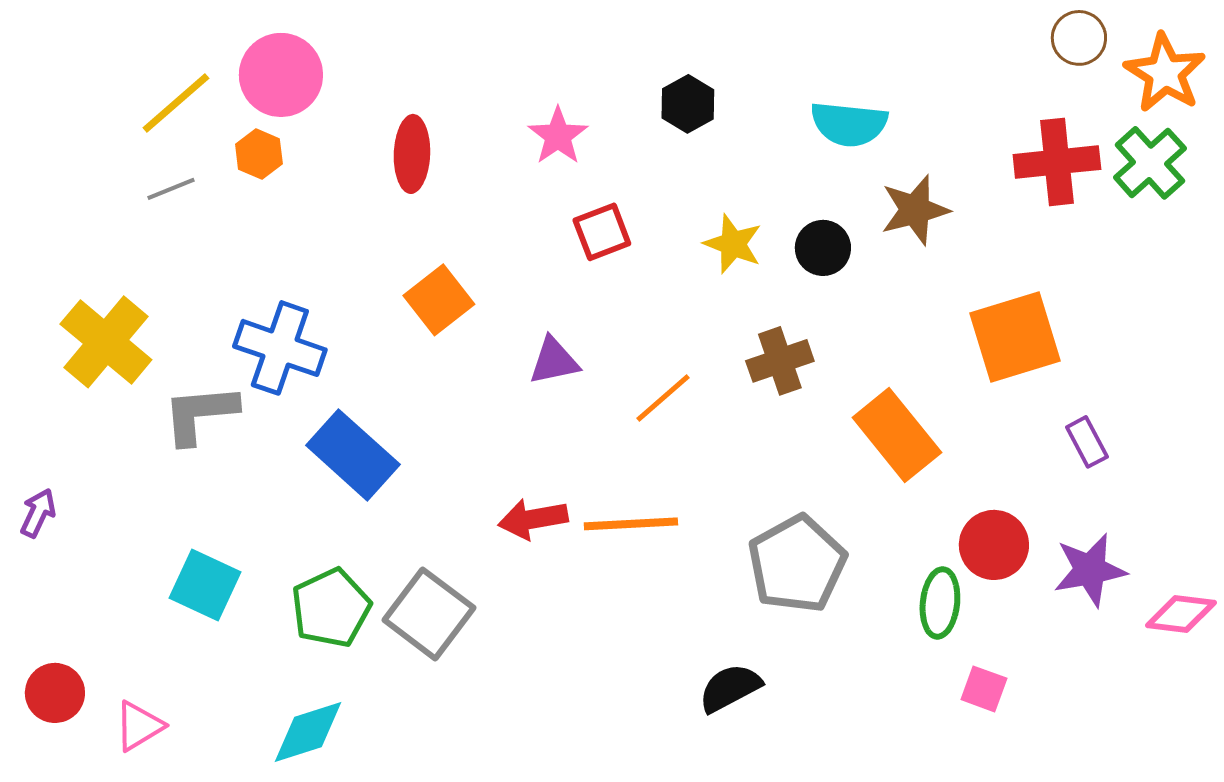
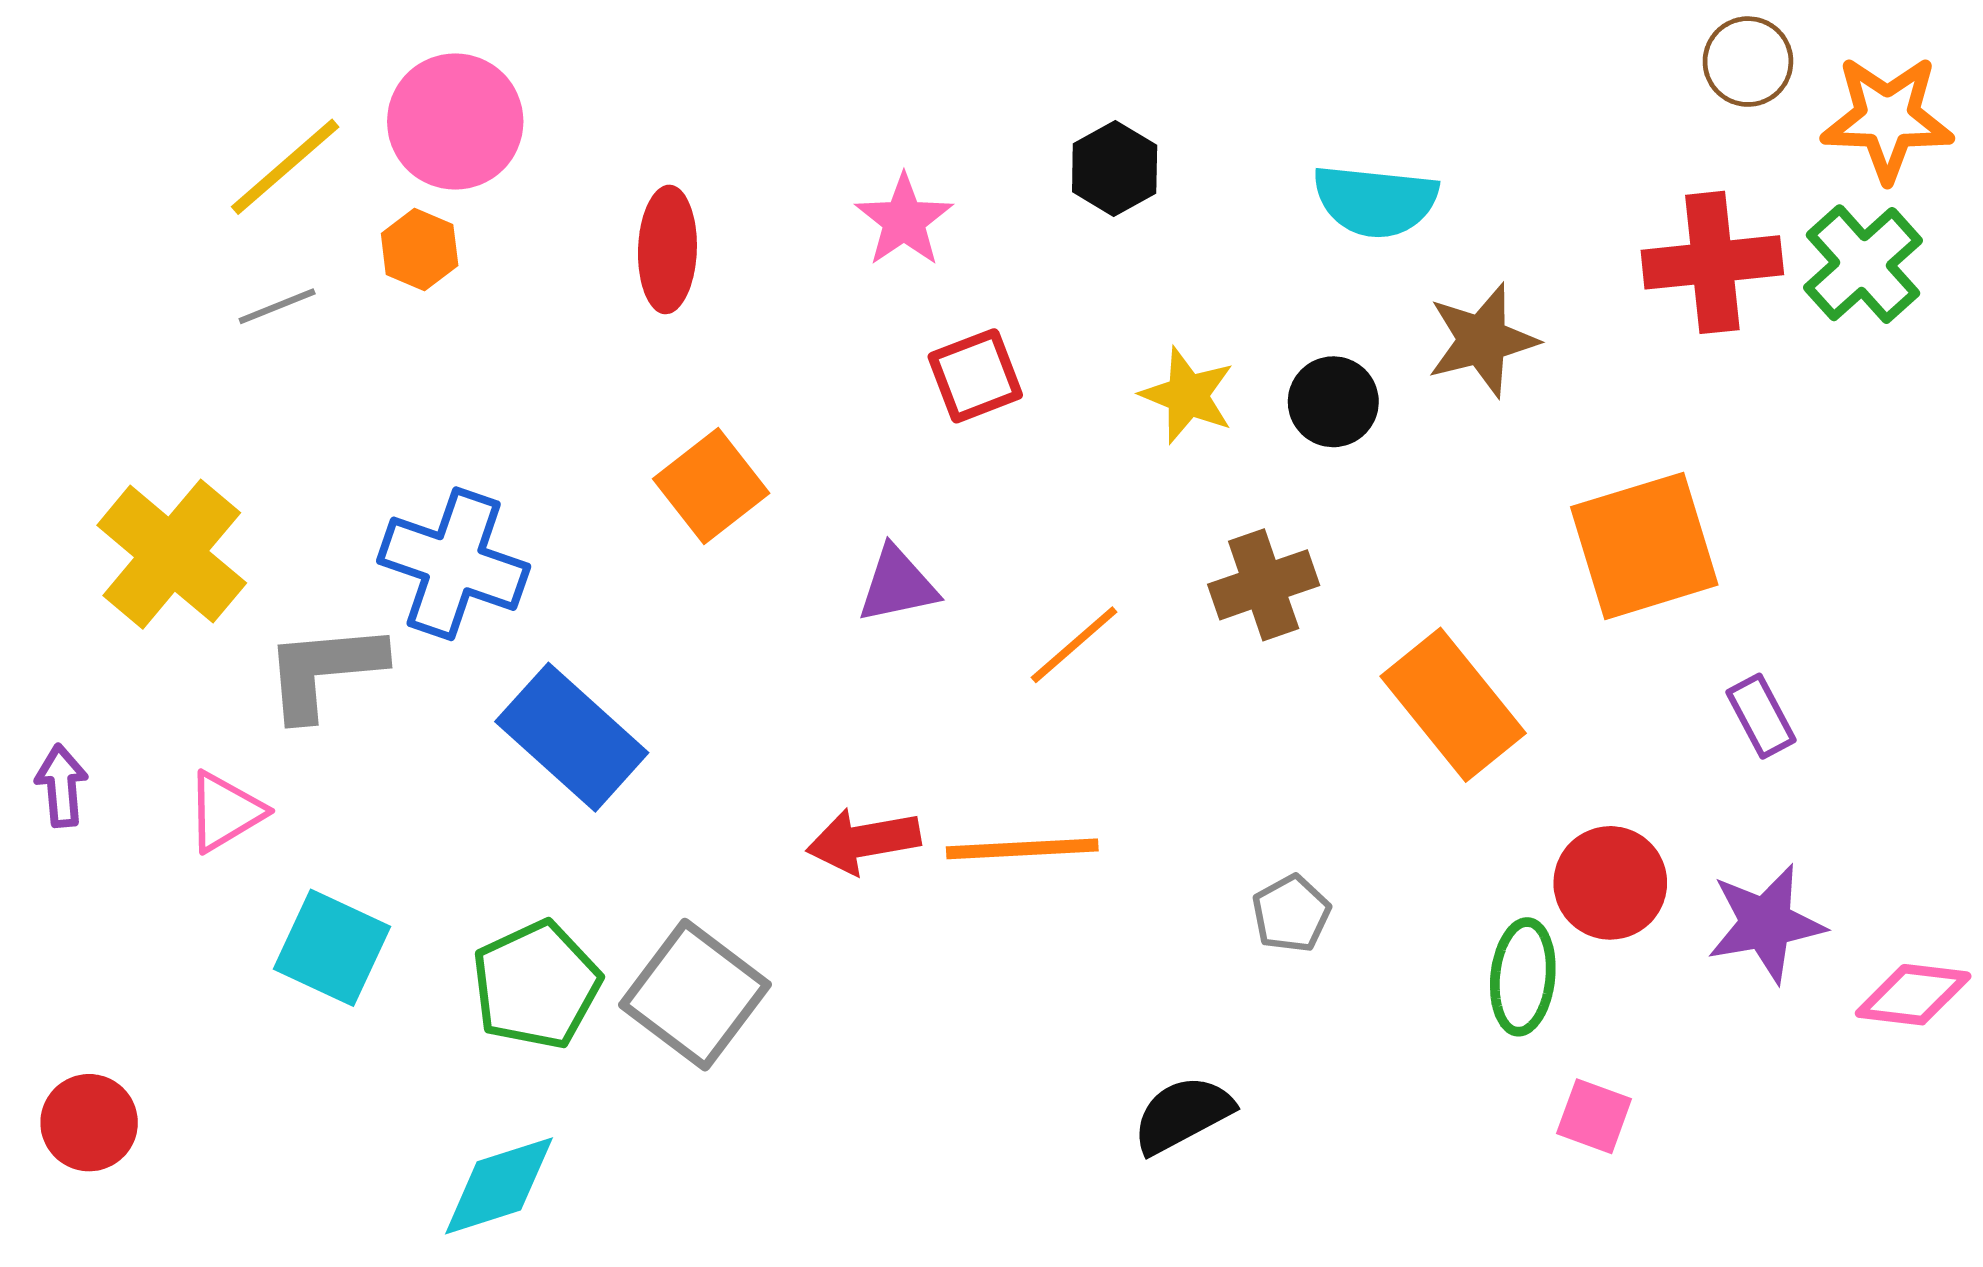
orange star: (1165, 73) -> (1887, 118), turned -30
purple arrow: (38, 513) -> (62, 786), moved, turned -30
gray pentagon: (797, 564) -> (1291, 914), size x0.5
pink triangle: (139, 726) -> (225, 812), moved

